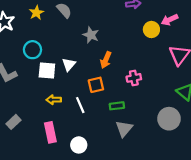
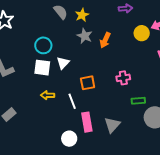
yellow star: (36, 13) -> (82, 15), moved
cyan circle: (32, 50) -> (43, 45), moved
orange arrow: (106, 60) -> (105, 40), moved
green rectangle: (117, 106) -> (138, 101), moved
pink rectangle: (50, 132) -> (87, 122), moved

